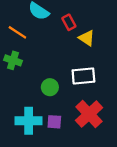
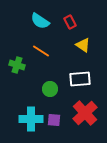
red rectangle: (69, 22) -> (70, 22), moved
orange line: (17, 32) -> (41, 51), moved

